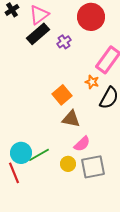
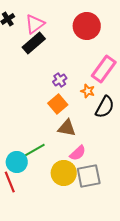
purple cross: (64, 42) -> (60, 80), moved
green line: (39, 155) -> (35, 150), moved
yellow circle: (68, 164) -> (64, 173), size x1.6

